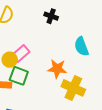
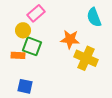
pink rectangle: (21, 54) -> (36, 13), moved

